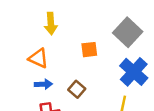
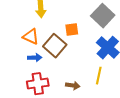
brown square: (77, 89) -> (55, 46), moved, size x1.6

